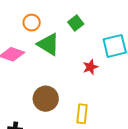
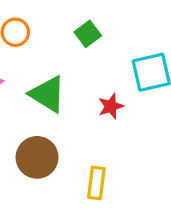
green triangle: (48, 44) -> (48, 94), moved

